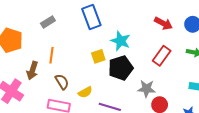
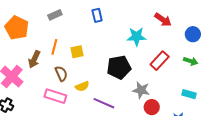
blue rectangle: (91, 17) -> (97, 15), size x0.6
red arrow: (163, 23) -> (163, 20), moved
cyan star: (121, 41) -> (136, 37), moved, turned -30
yellow square: (98, 56) -> (77, 52), moved

